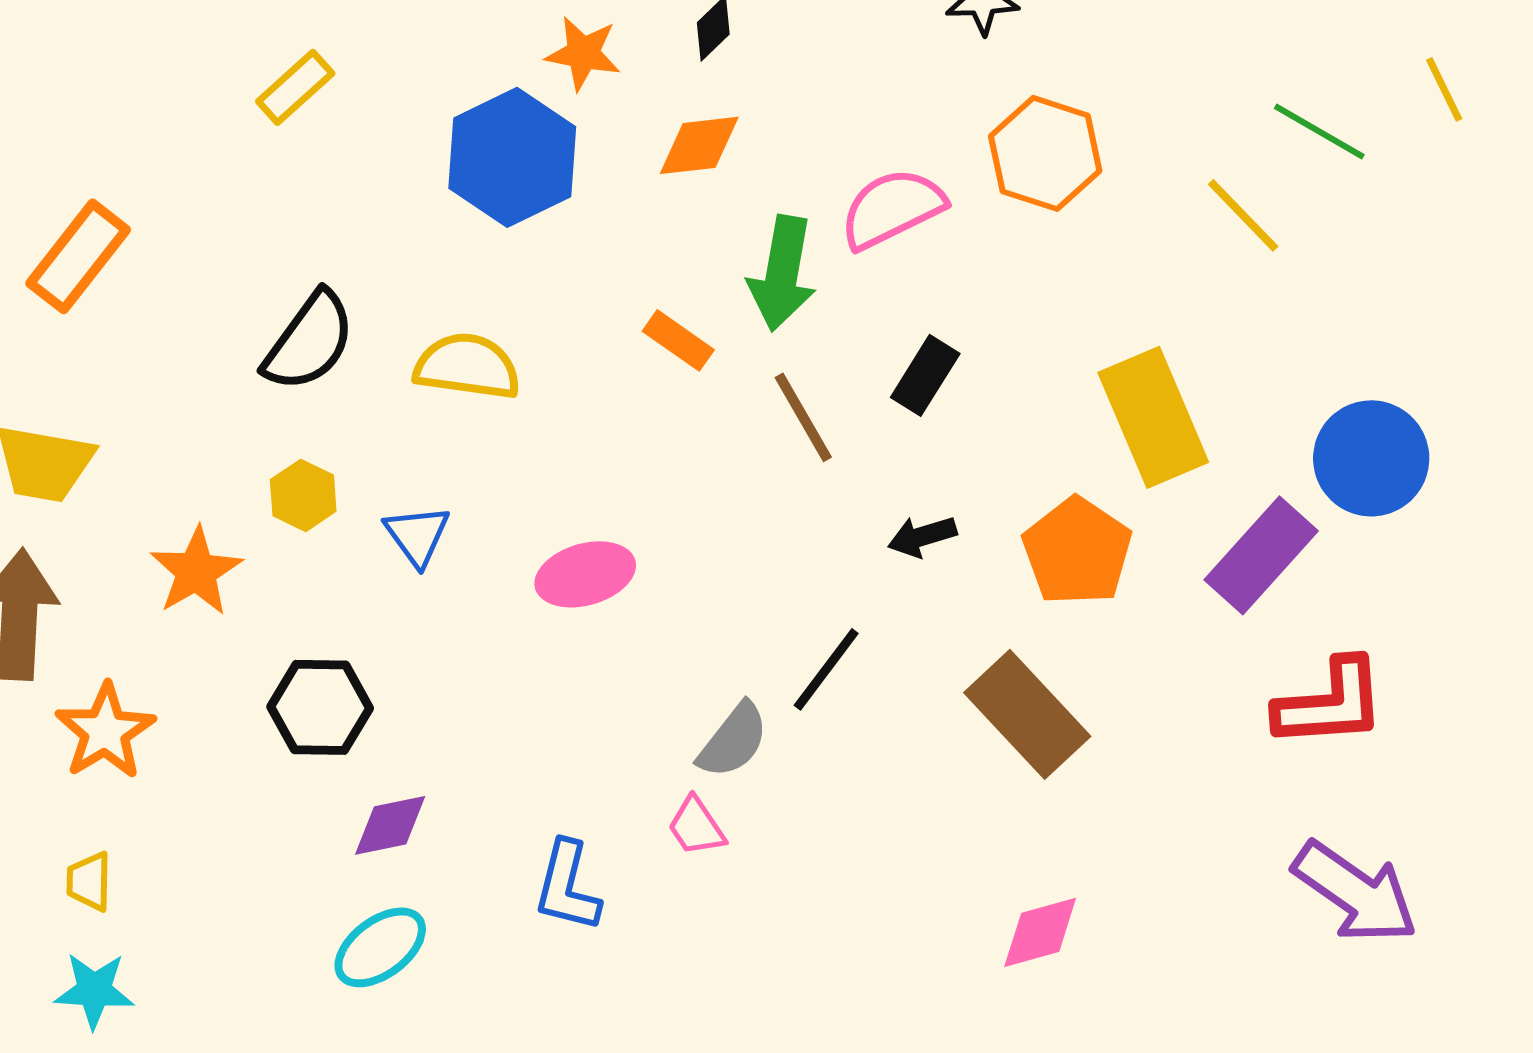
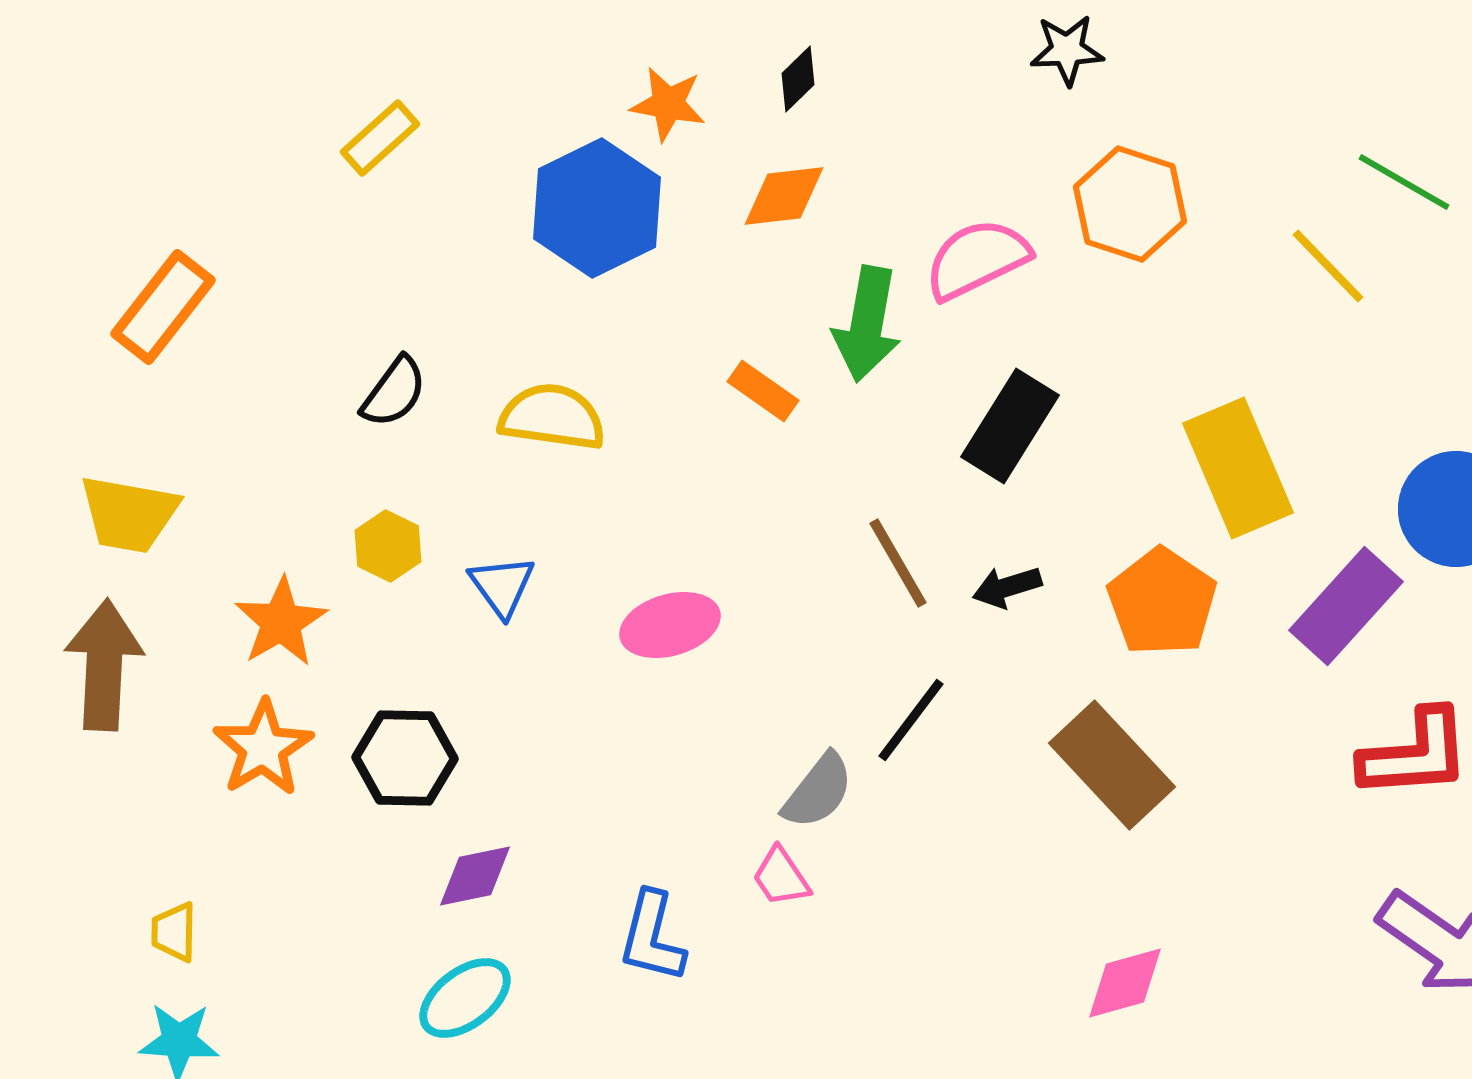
black semicircle: (309, 341) -> (394, 392), size x0.7
black rectangle: (925, 375) -> (1010, 426), size x1.4
brown line: (803, 417) -> (898, 563), moved
orange star: (105, 731) -> (263, 748), moved

